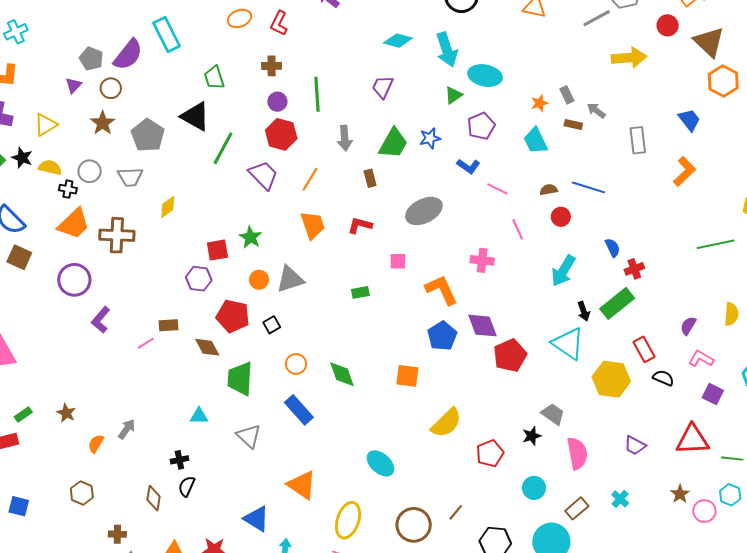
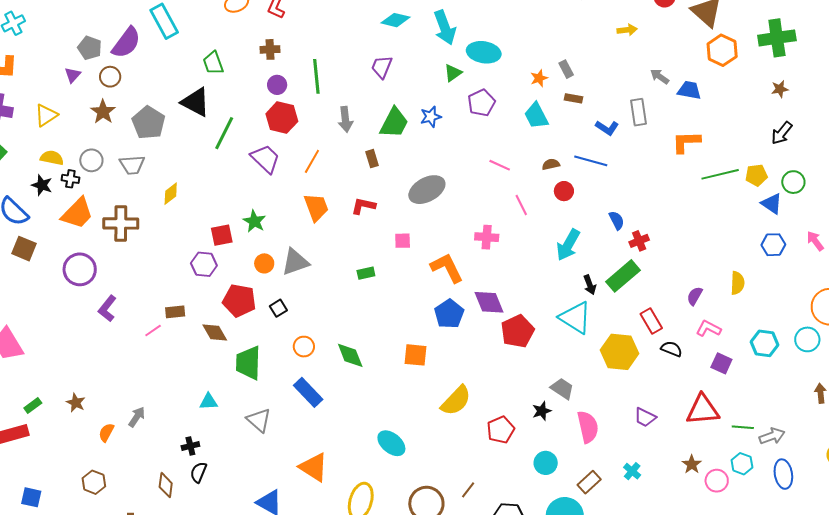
yellow arrow: (629, 58) -> (627, 30), size x0.6
gray arrow: (596, 111) -> (660, 77), moved
blue trapezoid: (689, 120) -> (689, 90), turned -40
black star: (22, 158) -> (42, 185), moved
blue L-shape: (468, 166) -> (607, 128), moved
orange L-shape: (685, 171) -> (686, 142), turned -136
green line: (716, 244) -> (720, 174), moved

